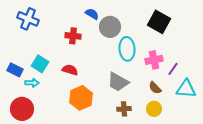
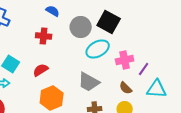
blue semicircle: (92, 14) -> (53, 11), moved
black square: (159, 22) -> (109, 22), moved
cyan ellipse: (127, 49) -> (98, 49), turned 65
red semicircle: (70, 70) -> (41, 70), turned -49

